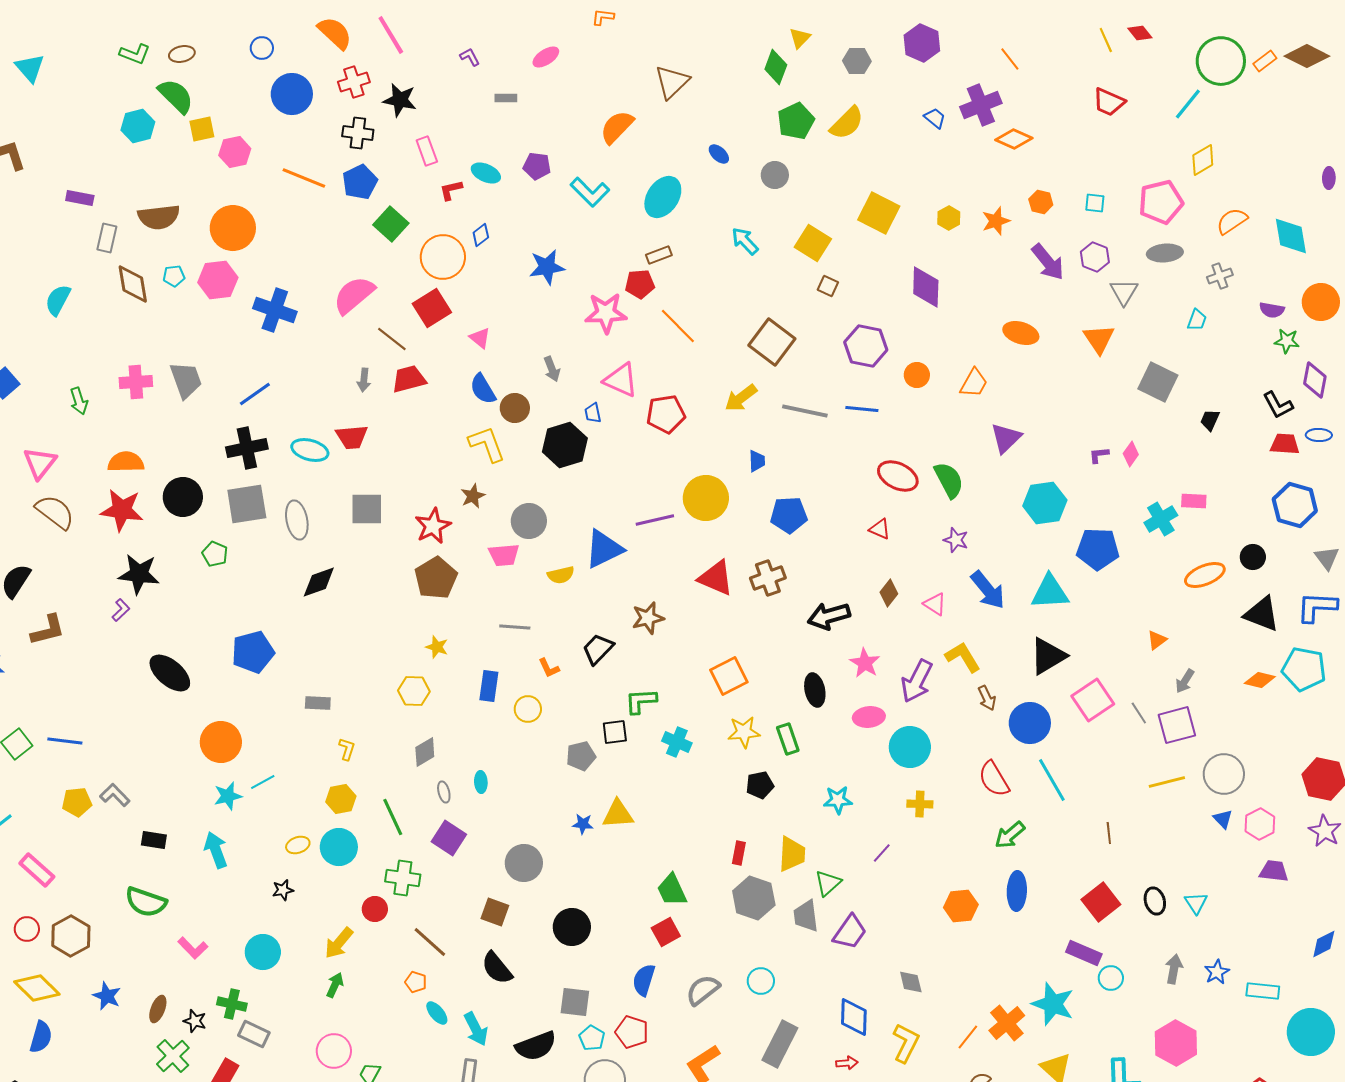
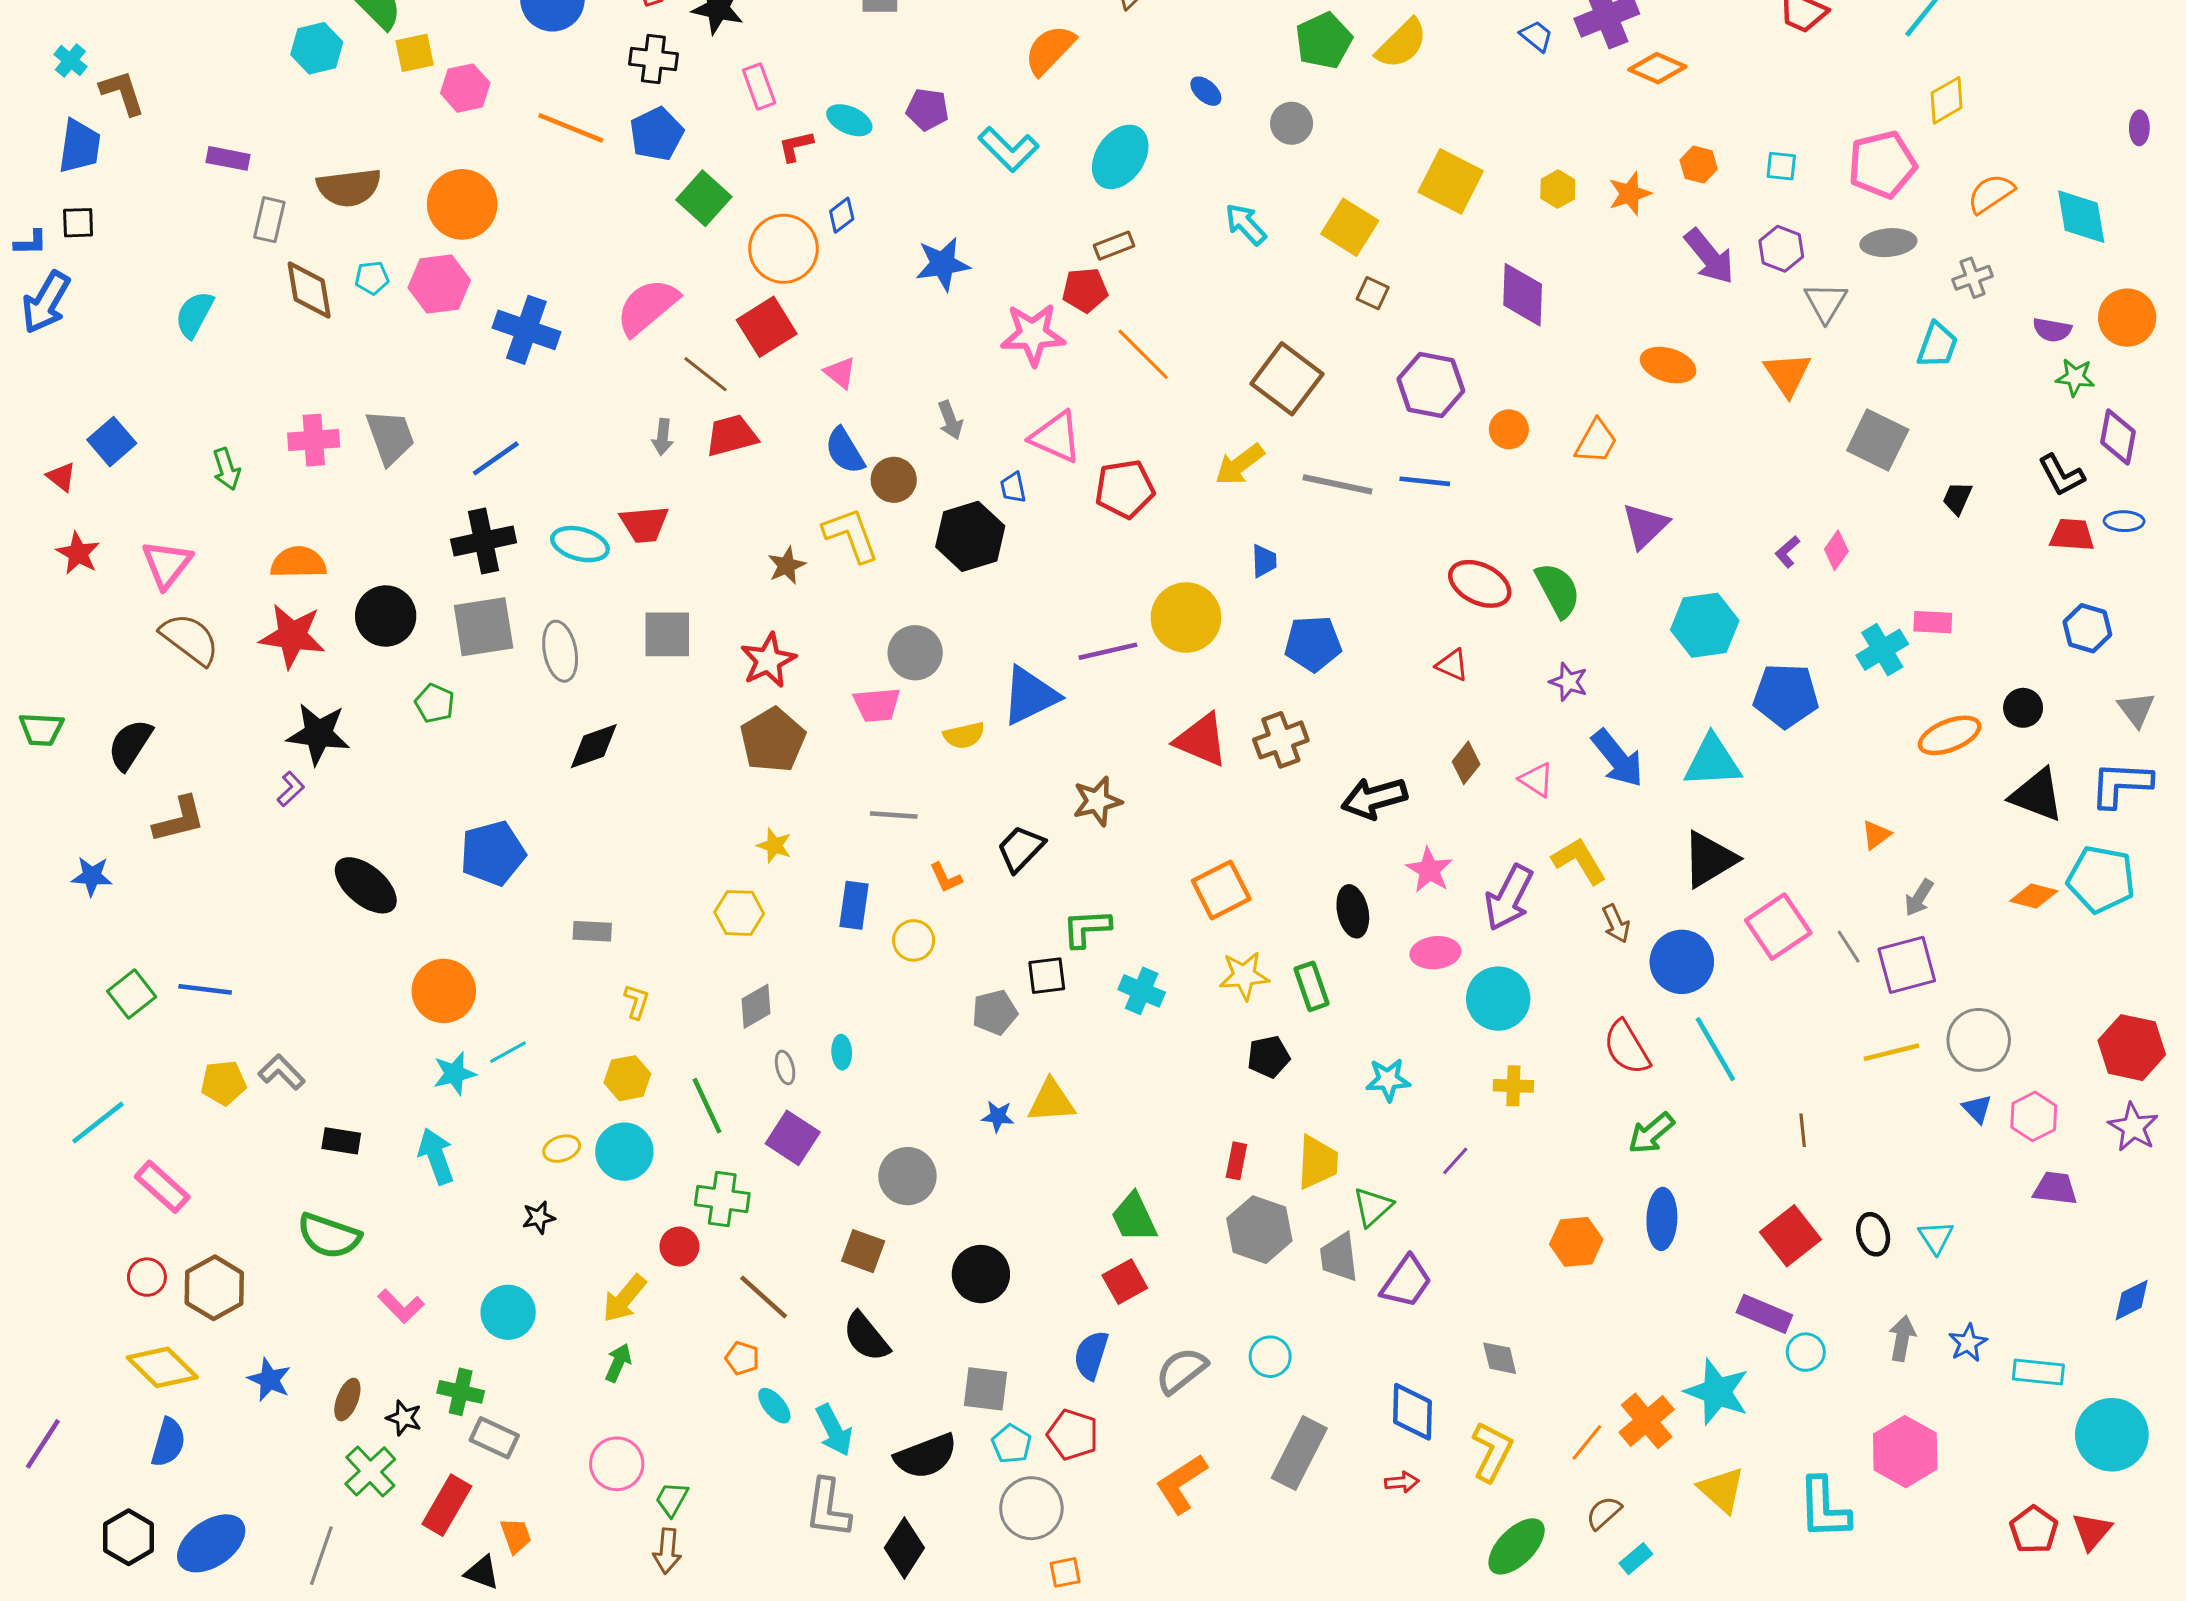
cyan trapezoid: (1197, 320) -> (1937, 345), size x1.4
purple L-shape: (1099, 455) -> (1787, 552), turned -35
brown star: (473, 496) -> (787, 566), moved
blue hexagon: (1295, 505) -> (2087, 628), size x0.7

